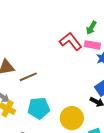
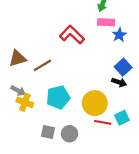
red L-shape: (71, 41) -> (72, 35), moved

